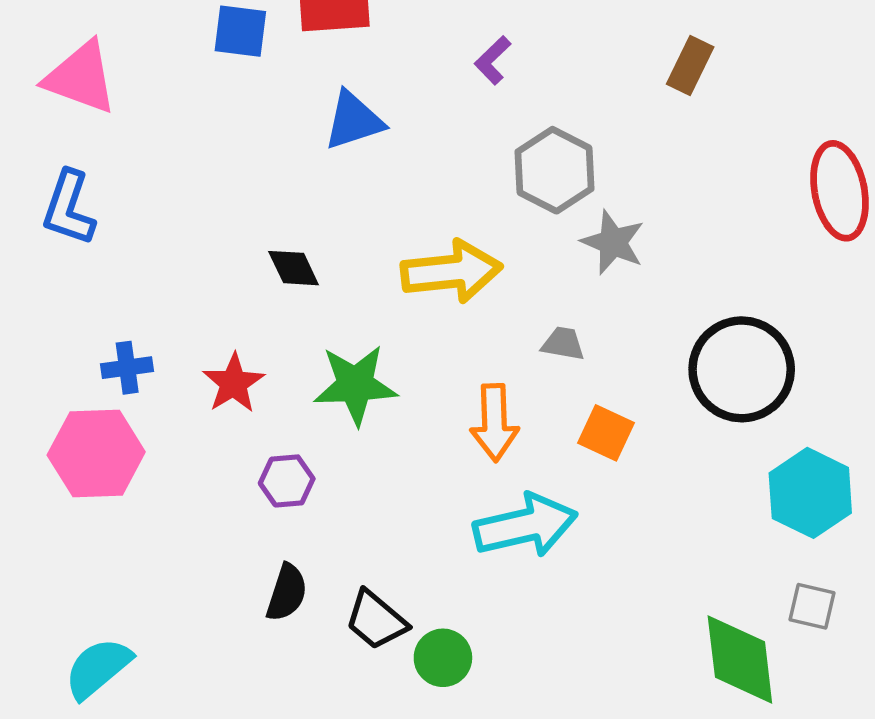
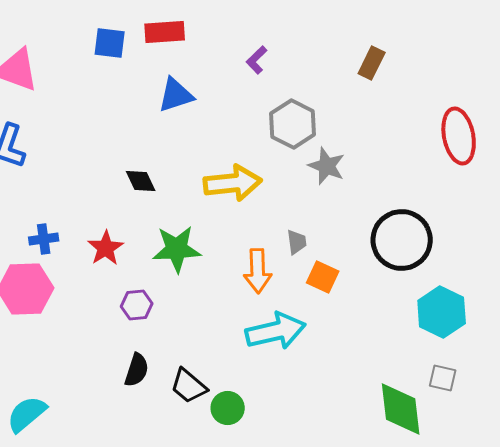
gray trapezoid: (563, 344) -> (297, 242), moved, turned 72

